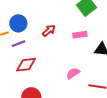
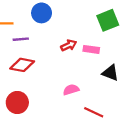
blue circle: (18, 23) -> (42, 13), moved
red arrow: (49, 31) -> (69, 45), moved

